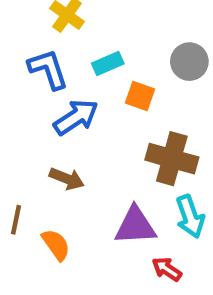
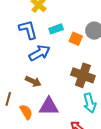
orange square: (140, 96) -> (76, 39), moved
purple triangle: (135, 226) -> (49, 106), moved

